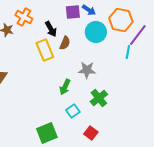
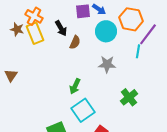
yellow rectangle: (45, 50) -> (35, 33), moved
gray star: (87, 70) -> (107, 64), moved
green cross: (99, 98) -> (129, 97), moved
cyan square: (73, 111) -> (83, 110), size x1.6

